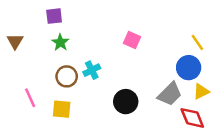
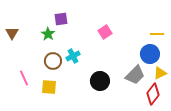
purple square: (54, 16) -> (61, 19), moved
pink square: (132, 40) -> (105, 32), turned 32
yellow line: (197, 42) -> (157, 34), turned -56
red diamond: (192, 118) -> (153, 94), turned 60

